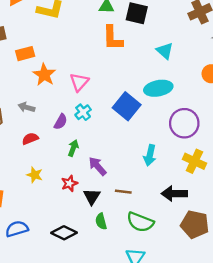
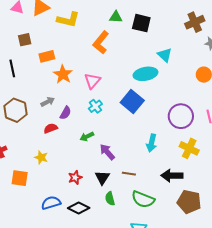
orange L-shape: (113, 38) -> (101, 42), moved, turned 40
cyan ellipse: (158, 88) -> (145, 74), moved
gray arrow: (26, 107) -> (48, 102), turned 136
purple semicircle: (61, 122) -> (65, 113), moved
green arrow: (73, 148) -> (87, 137), turned -136
yellow star: (35, 175) -> (41, 157), moved
red star: (69, 183) -> (75, 177), moved
blue semicircle: (17, 229) -> (51, 203), moved

